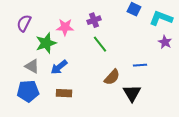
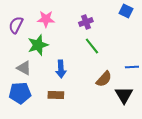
pink star: (65, 27) -> (46, 19), moved
blue arrow: (59, 67) -> (61, 69), moved, turned -54

